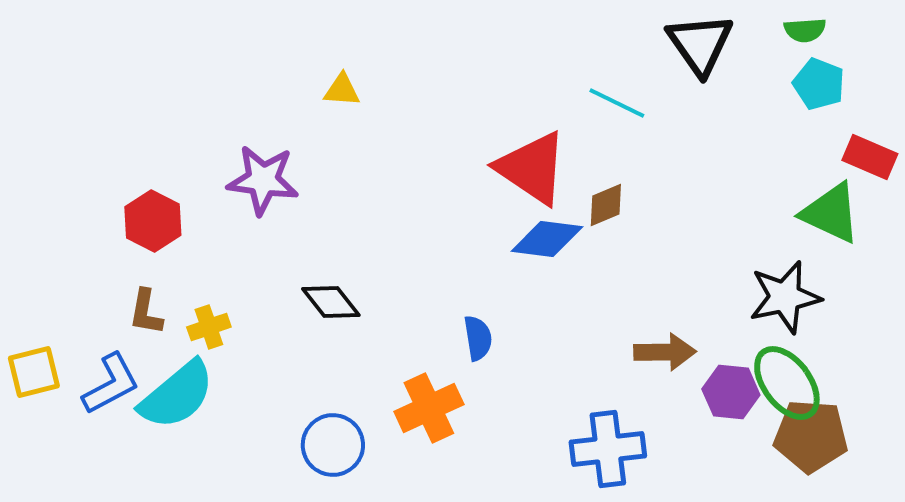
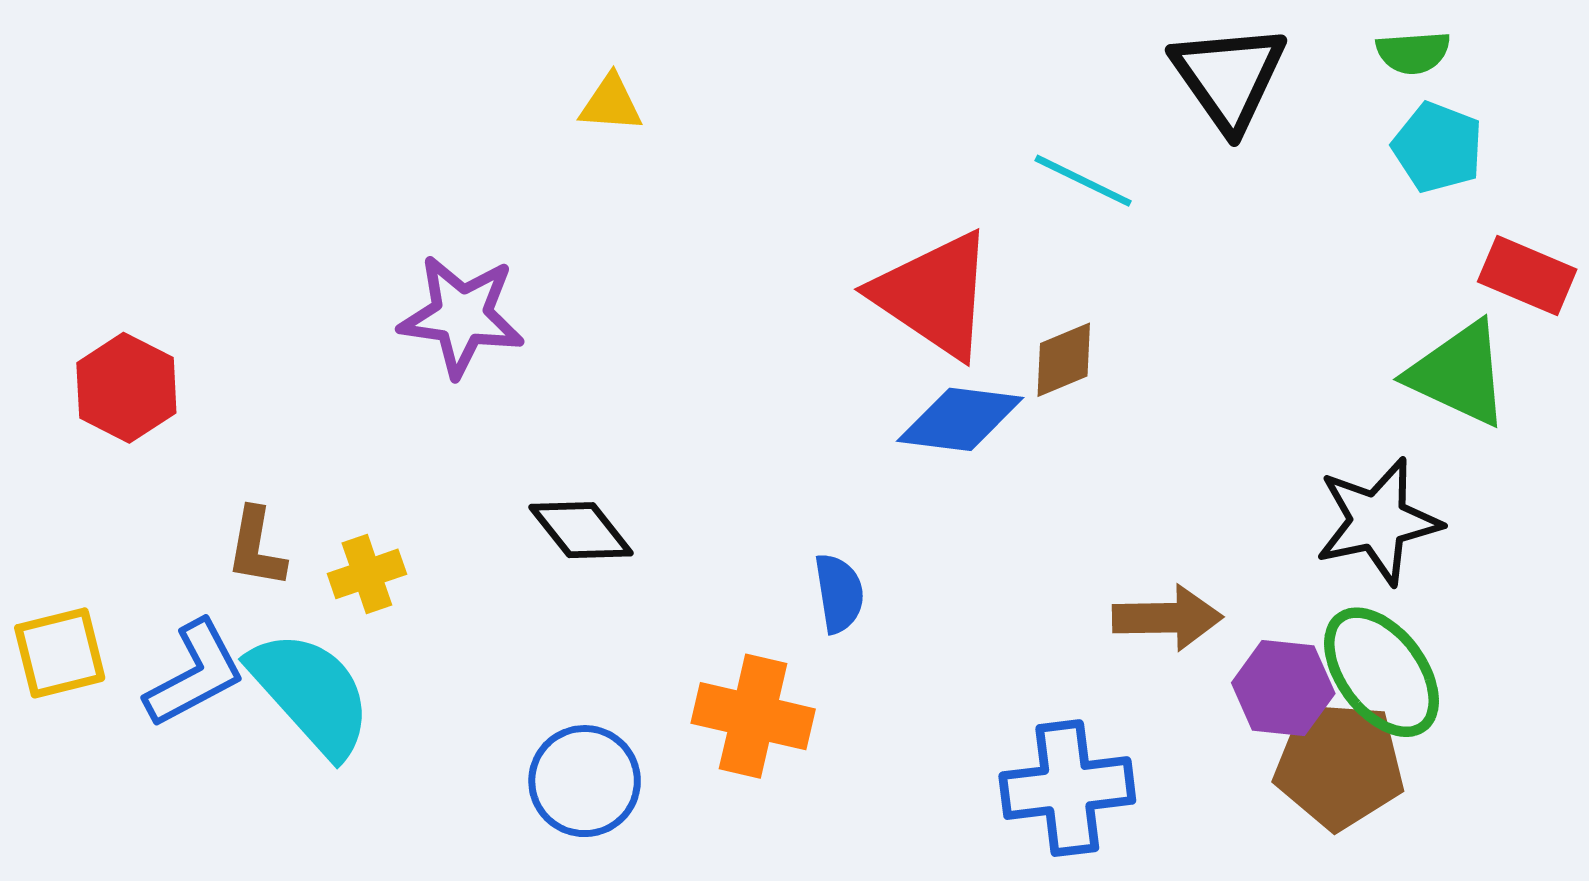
yellow triangle: (342, 90) -> (611, 103), moved
red hexagon: (153, 221) -> (126, 388), moved
cyan semicircle: (177, 395) -> (311, 693), turned -92
orange cross: (429, 408) -> (753, 716), turned 38
brown pentagon: (811, 436) -> (1339, 765), moved

